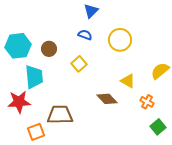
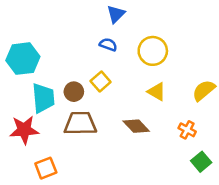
brown circle: (49, 49) -> (74, 92), moved
yellow triangle: (128, 81) -> (157, 92), moved
brown trapezoid: (60, 115) -> (80, 123), moved

